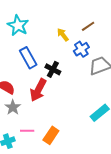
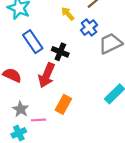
gray star: (13, 107) -> (21, 109), moved
orange rectangle: (51, 135) -> (63, 104), moved

